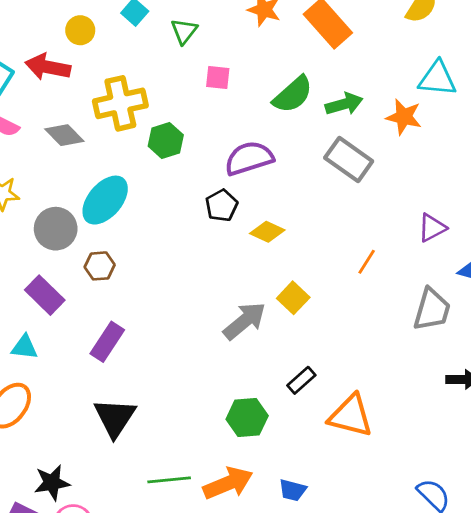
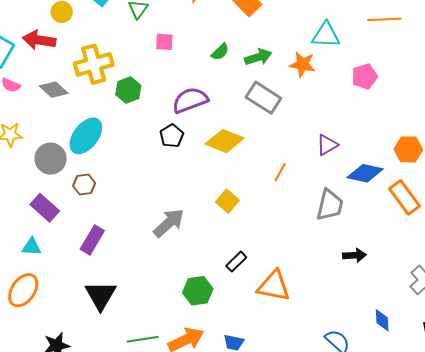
green semicircle: (293, 95) -> (220, 52), size x0.6
yellow diamond: (267, 232) -> (225, 141), moved, size x1.5
gray arrow: (245, 321) -> (169, 223), moved

